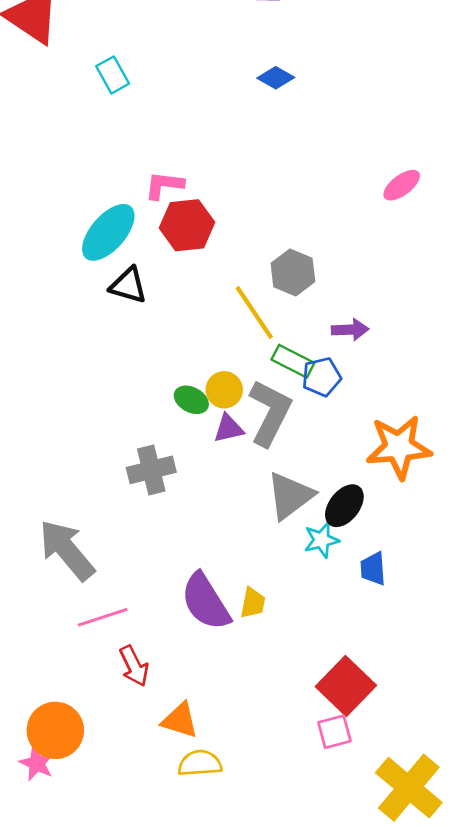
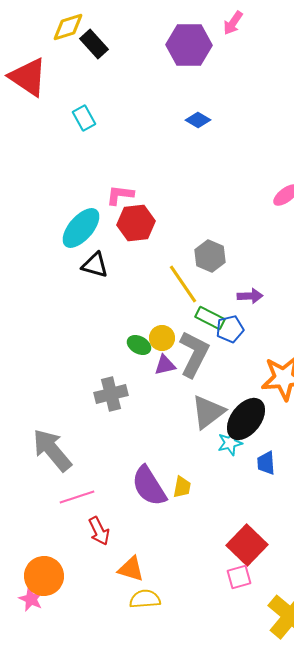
black ellipse: (344, 506) -> (246, 419), size x1.4

